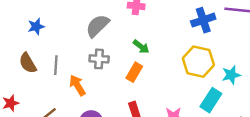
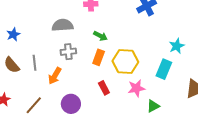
gray semicircle: (97, 26) -> (62, 25), turned 50
yellow hexagon: (198, 62) -> (125, 62), moved
orange arrow: (77, 85) -> (55, 76), turned -108

